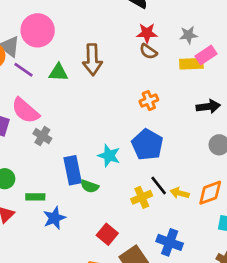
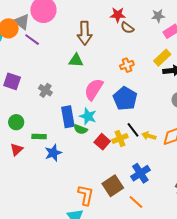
red star: (147, 33) -> (118, 15), moved
yellow rectangle: (191, 64) -> (162, 58), moved, turned -42
green triangle: (58, 73) -> (76, 60), moved
pink semicircle: (25, 111) -> (94, 89), moved, turned 80
cyan star: (109, 156) -> (88, 116), moved
red square: (107, 234) -> (102, 142), moved
blue cross: (170, 242) -> (140, 173), turned 36

